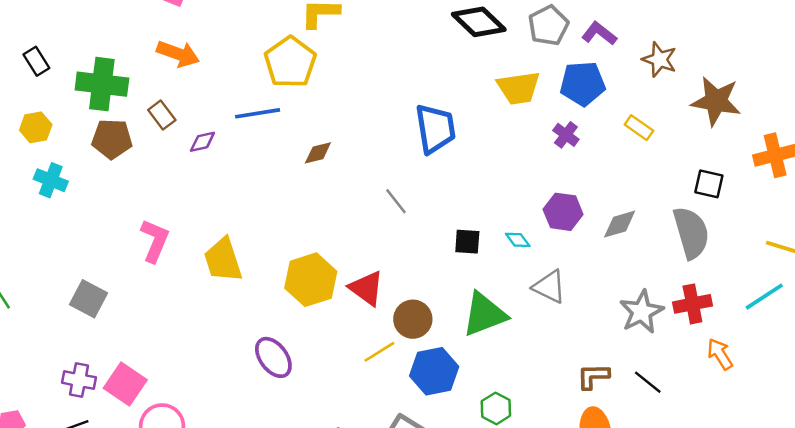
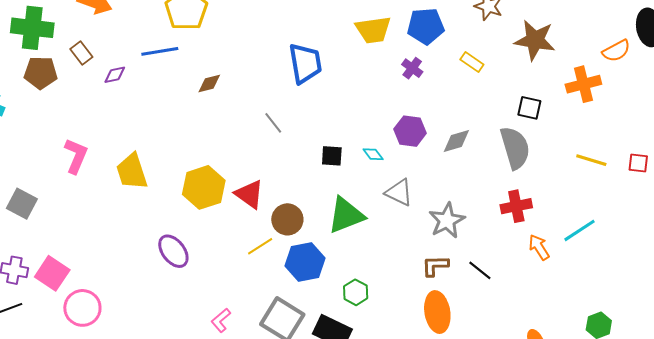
cyan line: (764, 297) -> (579, 230), moved
gray star: (642, 312) -> (447, 220), moved

